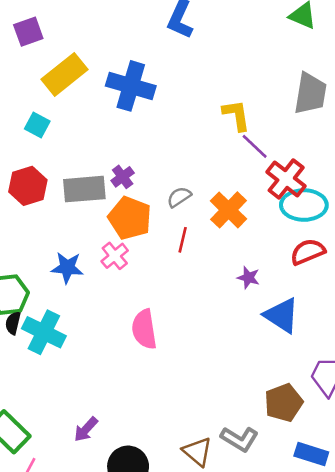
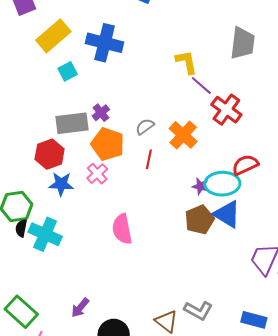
cyan square: (37, 125) -> (68, 71), moved, turned 36
red hexagon: (28, 186) -> (50, 154), moved
cyan ellipse: (304, 205) -> (222, 184), moved
brown pentagon: (284, 403) -> (199, 220), moved

